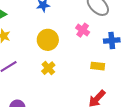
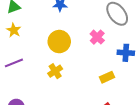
yellow rectangle: (98, 66) -> (107, 77), turned -40

